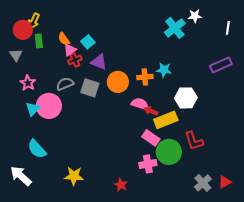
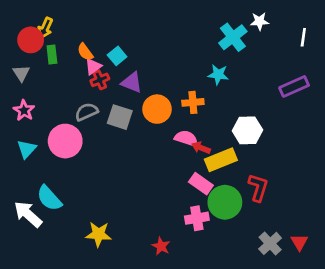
cyan star: (164, 70) -> (218, 75), moved
pink star: (28, 83) -> (24, 110), moved
cyan triangle: (33, 109) -> (27, 149), moved
red L-shape: (194, 141) -> (258, 188), turned -145
white arrow: (21, 176) -> (28, 214), moved
red triangle: (225, 182) -> (299, 242), turned -32

